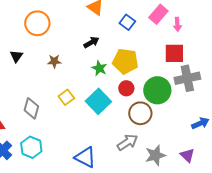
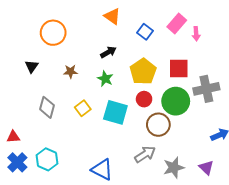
red square: (174, 53) -> (179, 68), moved
yellow pentagon: (125, 61) -> (143, 72), turned 30
green star: (99, 68) -> (105, 79), moved
cyan square: (98, 101) -> (115, 112), turned -30
gray diamond: (31, 108) -> (47, 107), moved

